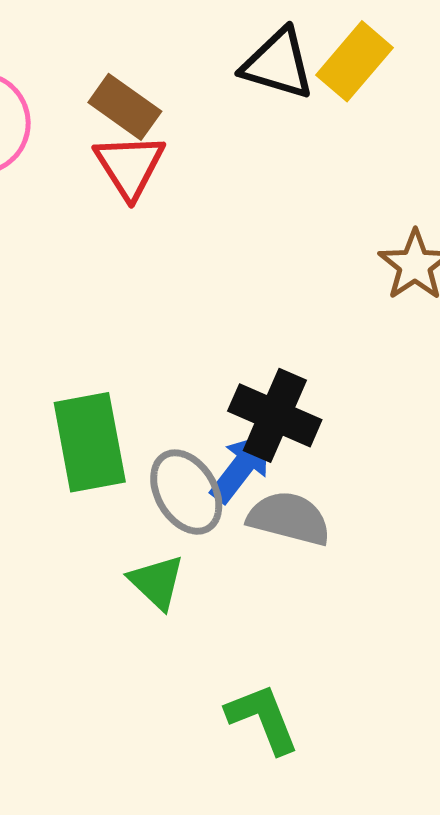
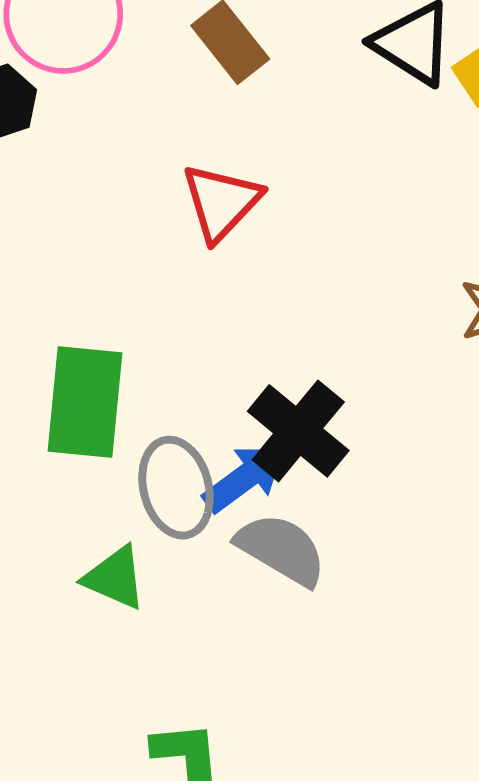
red triangle: (130, 166) -> (221, 202), moved
green triangle: (157, 582) -> (115, 578), turned -36

